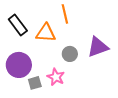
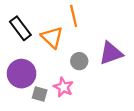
orange triangle: (46, 33) -> (52, 37), turned 40
gray square: (35, 83) -> (40, 94), turned 32

